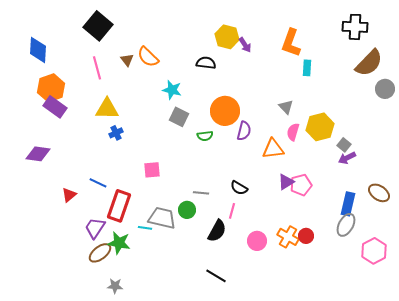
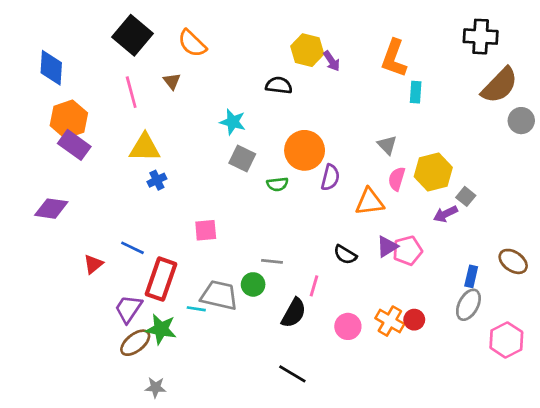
orange semicircle: (148, 57) -> (192, 43), moved
purple arrow: (347, 158) -> (445, 214), moved
black semicircle: (239, 188) -> (345, 255), moved
blue rectangle: (348, 204) -> (471, 276), size x0.7

